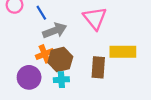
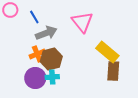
yellow rectangle: (123, 52) -> (107, 52), turned 40
brown rectangle: (98, 67) -> (113, 71), moved
purple circle: (29, 77) -> (35, 78), moved

